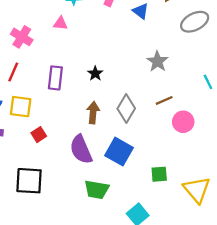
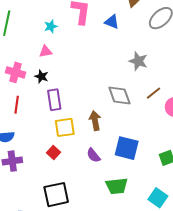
black star: (95, 73) -> (41, 76), moved
yellow square: (21, 107) -> (65, 127), moved
gray diamond: (126, 108) -> (119, 96), moved, turned -35
purple semicircle: (81, 149) -> (93, 155), size x0.6

